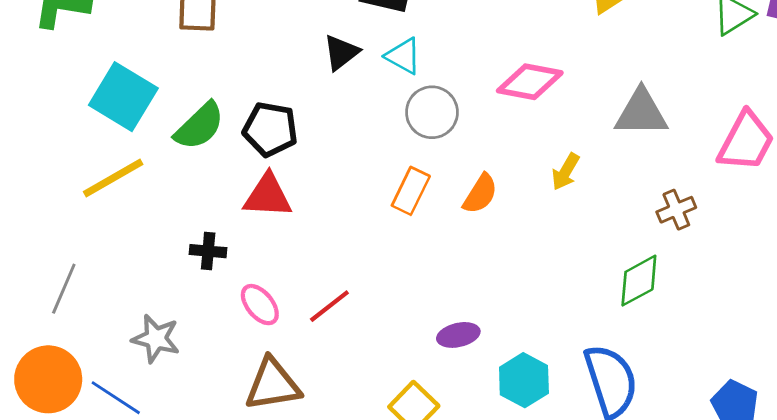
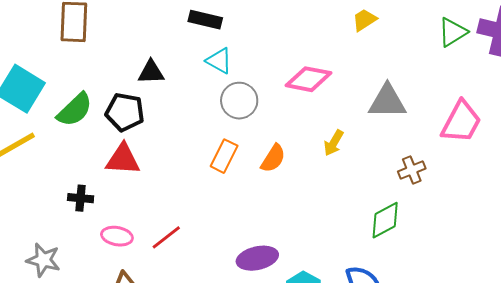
black triangle: (341, 53) -> (151, 72), moved, turned 36
pink ellipse: (260, 305) -> (117, 236), turned -40
purple ellipse: (458, 335) -> (257, 258), size x1.4

